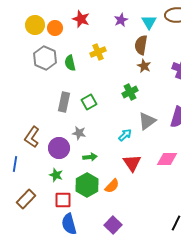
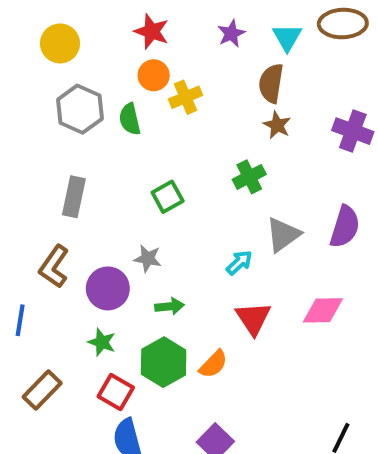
orange circle: (55, 28) -> (154, 75), moved
gray rectangle: (64, 102) -> (74, 197), moved
red square: (63, 200) -> (116, 392), turned 30

